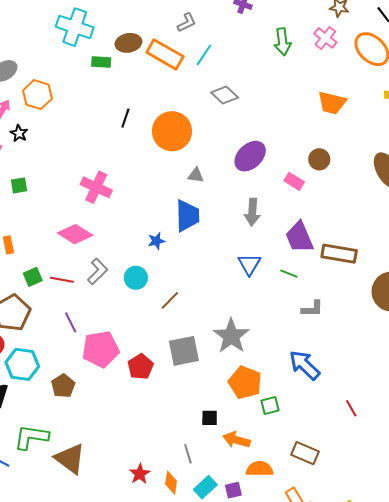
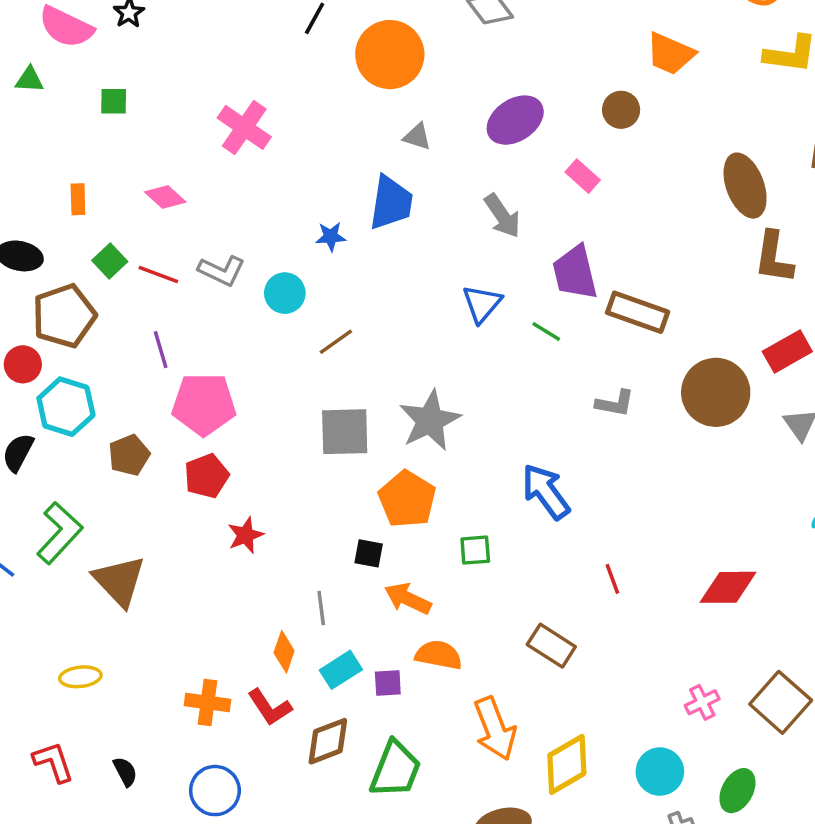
brown circle: (319, 159) -> (621, 110), moved
gray arrow: (252, 212) -> (502, 216), turned -48
pink diamond: (75, 234) -> (165, 197), moved, size x0.7
gray L-shape: (98, 271) -> (222, 271), turned 60
green square: (33, 277) -> (110, 261), turned -30
gray L-shape: (312, 309) -> (615, 403), moved
red pentagon: (140, 367) -> (206, 476), moved
orange pentagon: (245, 382) -> (407, 499), moved
green L-shape: (31, 437) -> (60, 533), turned 114
brown rectangle: (305, 453) -> (551, 646), moved
red star: (140, 474) -> (246, 535), moved

